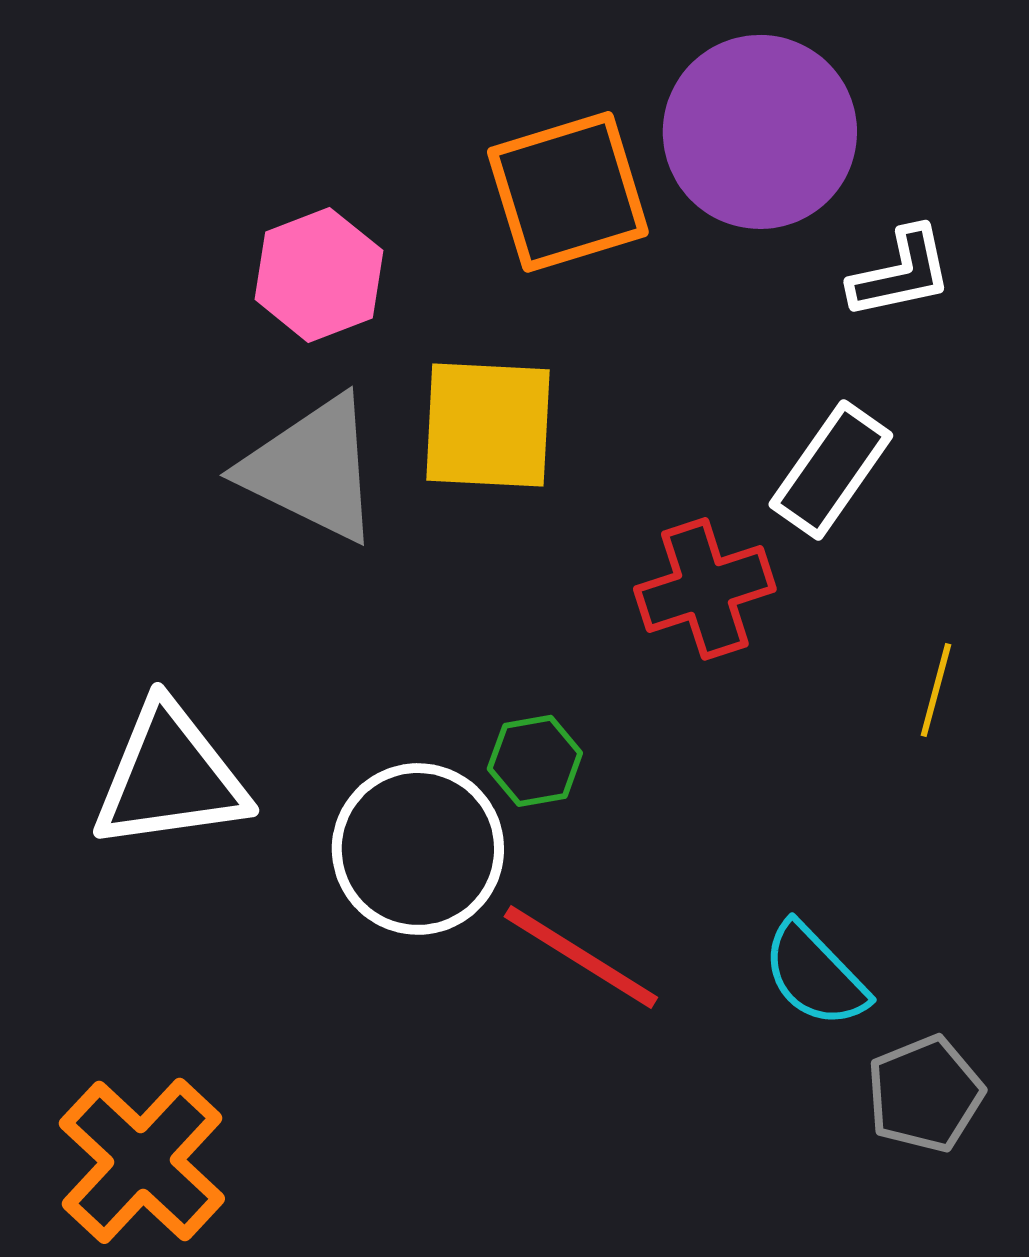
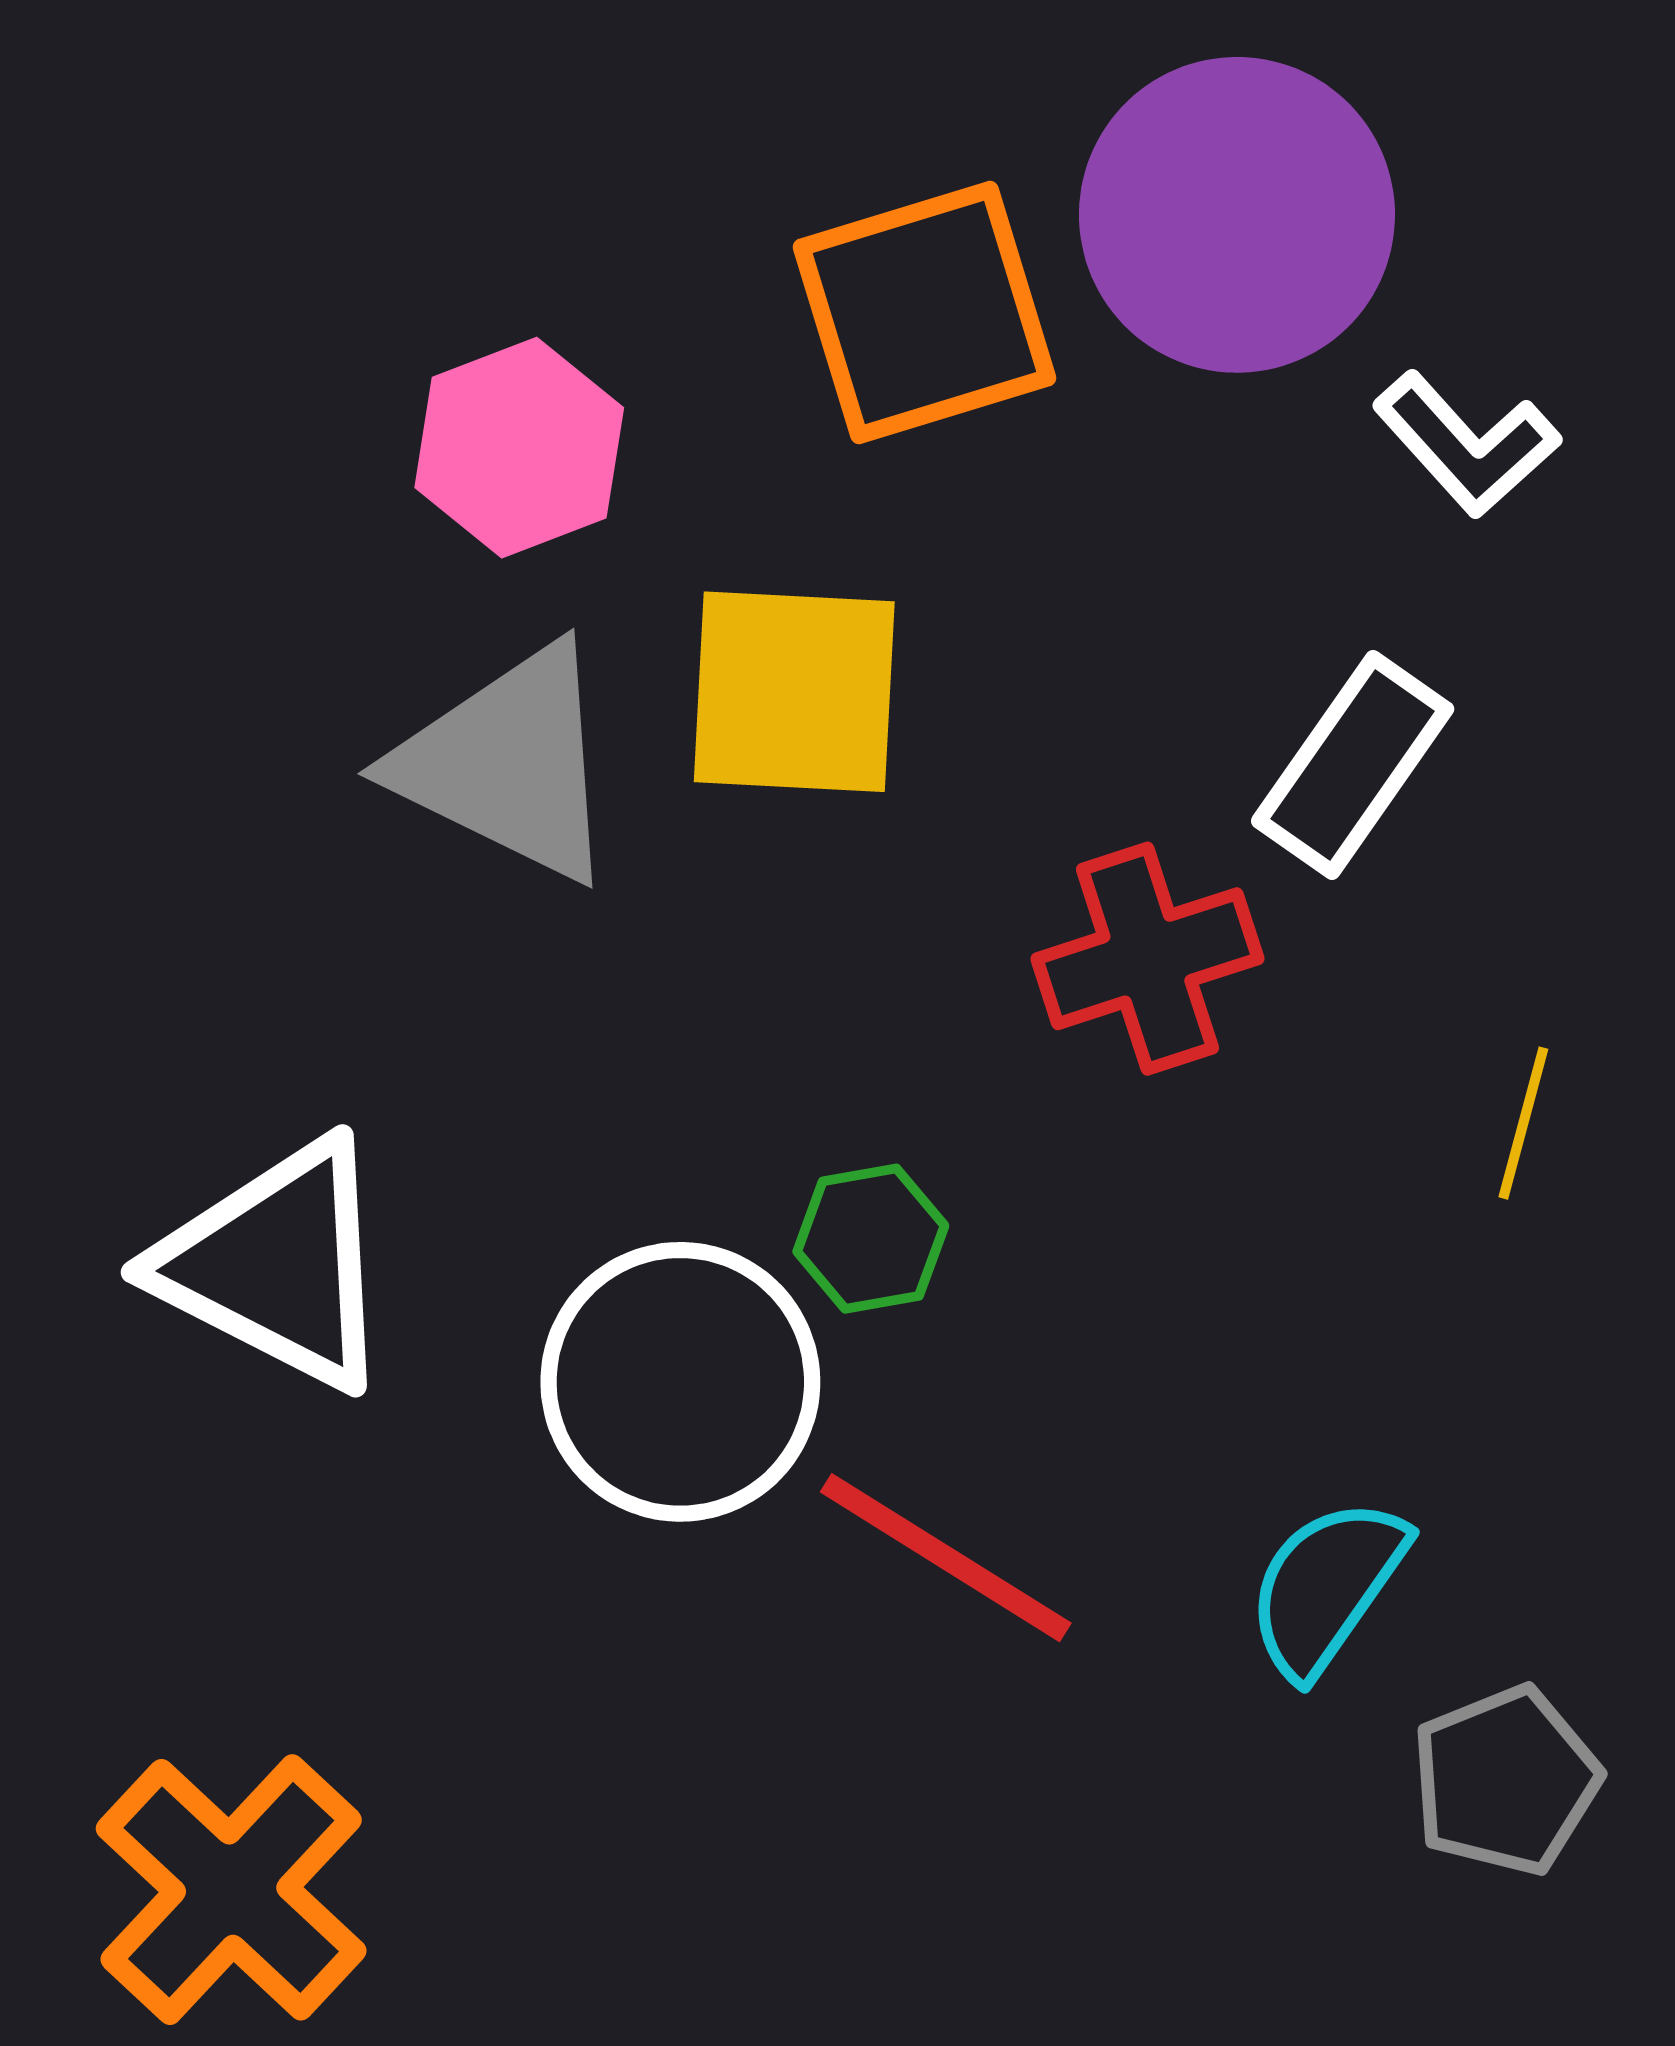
white L-shape: (901, 273) -> (1466, 444), turned 60
white triangle: (170, 777) -> (277, 1265), turned 35
cyan semicircle: (815, 975) -> (1326, 1587), turned 79

